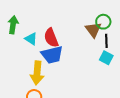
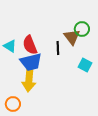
black line: (106, 41) -> (58, 48), moved
yellow arrow: (37, 73) -> (29, 80), moved

